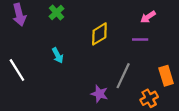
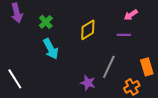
green cross: (56, 12) -> (46, 22), moved
cyan arrow: (58, 55) -> (51, 49), size x1.5
white line: (17, 70) -> (15, 79), moved

